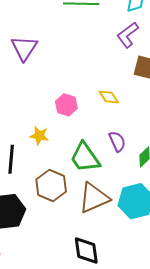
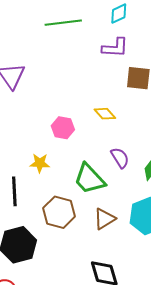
purple L-shape: (128, 35) -> (115, 48), turned -132
brown triangle: (94, 198) -> (104, 219), size x0.7

